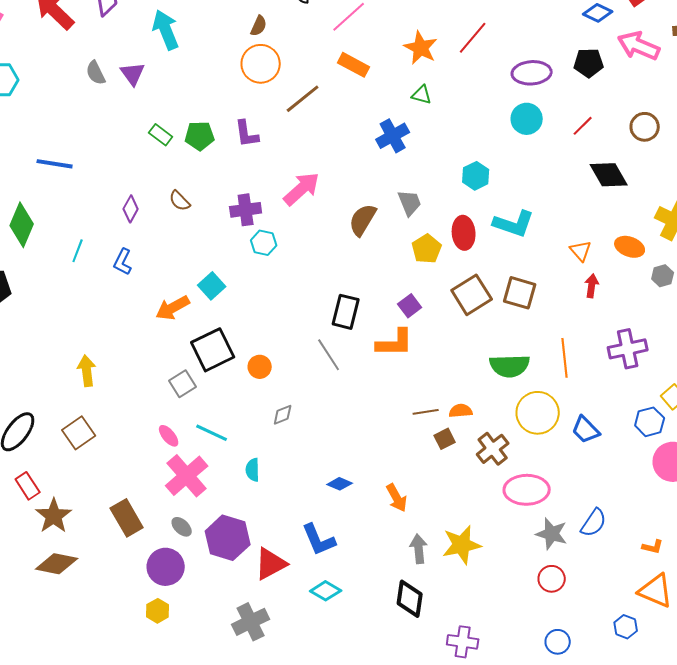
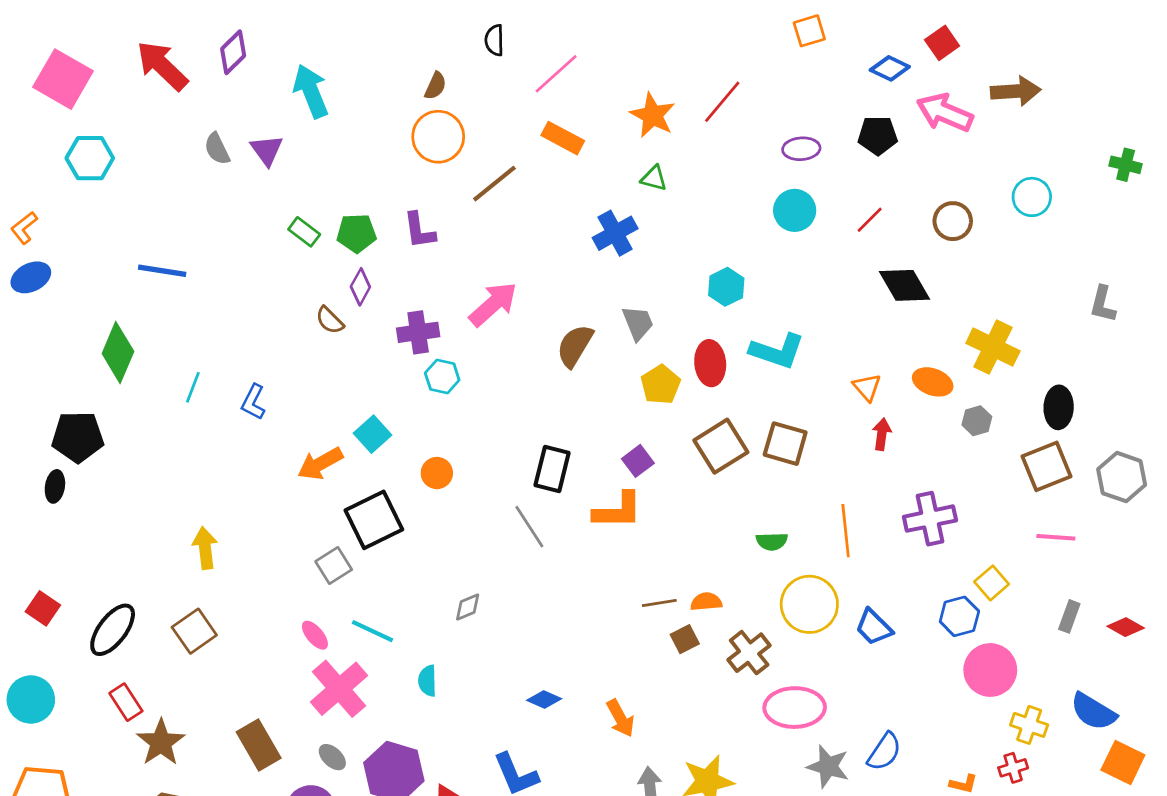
purple ellipse: (532, 73) -> (801, 149), size x0.7
purple diamond: (131, 209) -> (360, 287), moved
green semicircle: (510, 366) -> (772, 541), size x0.6
orange circle: (260, 367) -> (437, 473), moved

